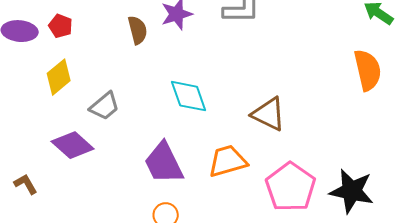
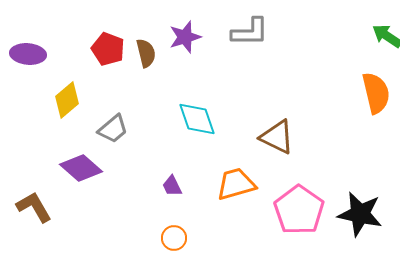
red pentagon: (61, 26) -> (108, 49), moved, size x1.4
purple trapezoid: (164, 163) -> (172, 186), size x0.5
brown L-shape: (26, 184) -> (34, 207), size x1.5

